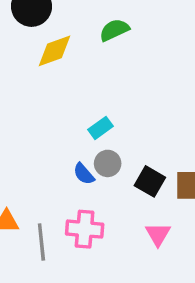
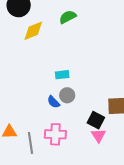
cyan rectangle: (101, 128) -> (62, 75), turned 32
black square: (150, 181) -> (96, 120), moved

